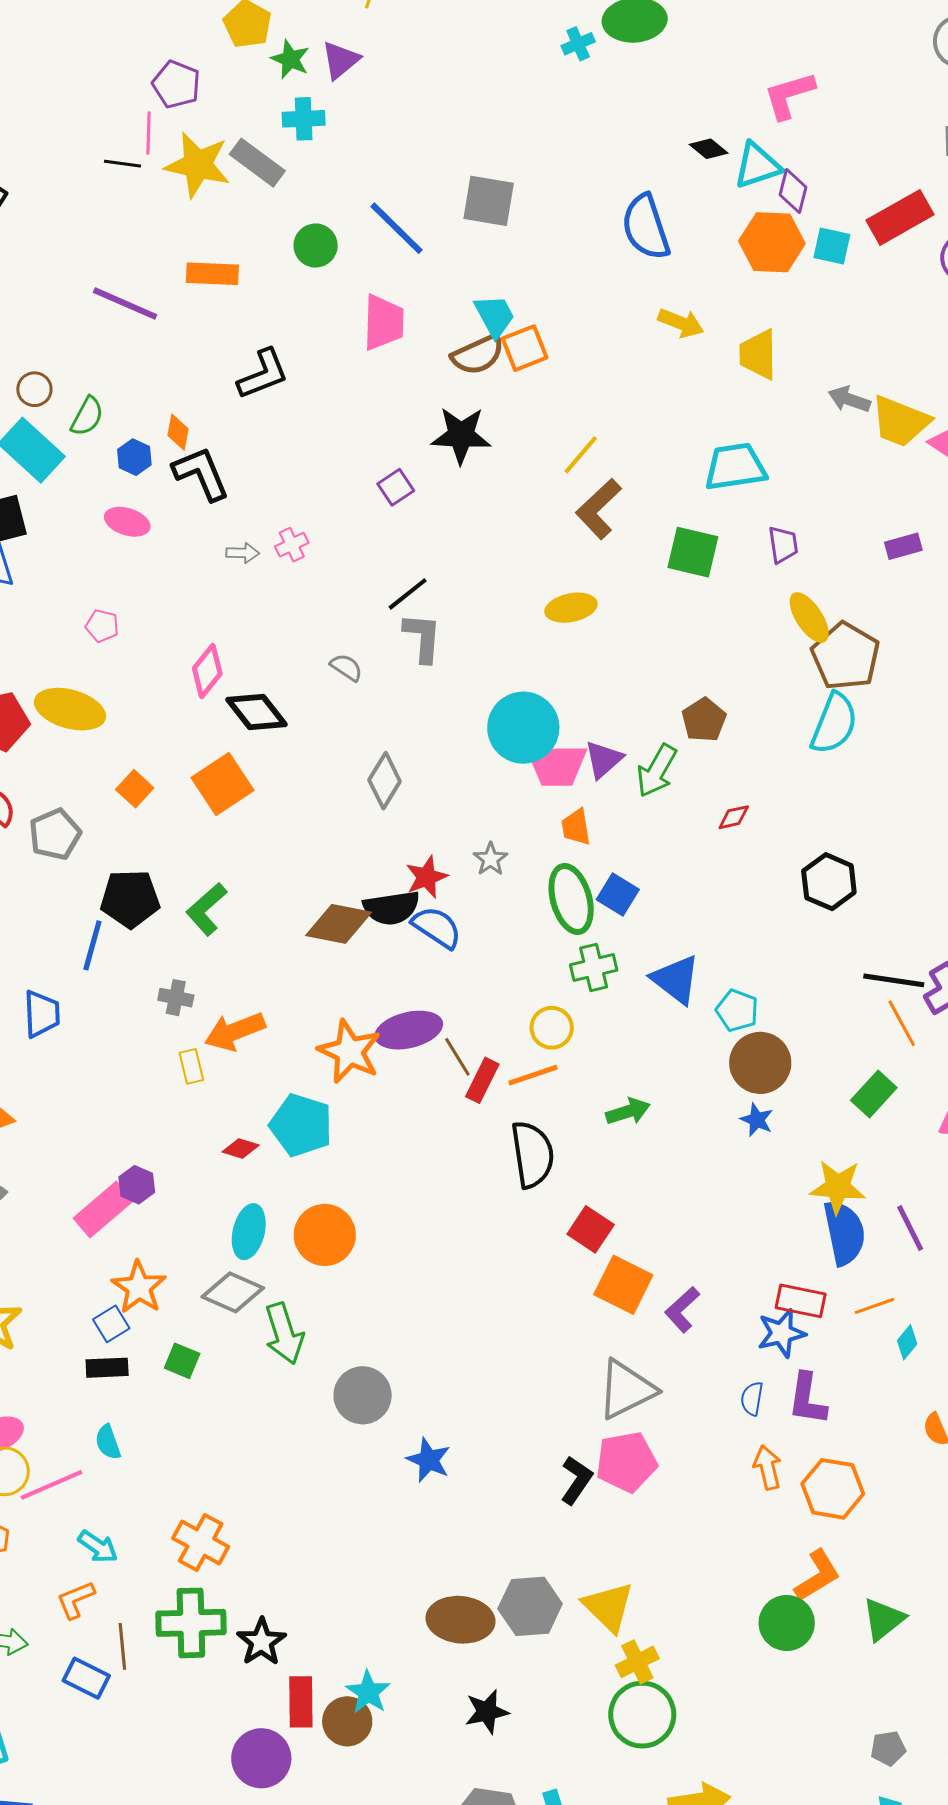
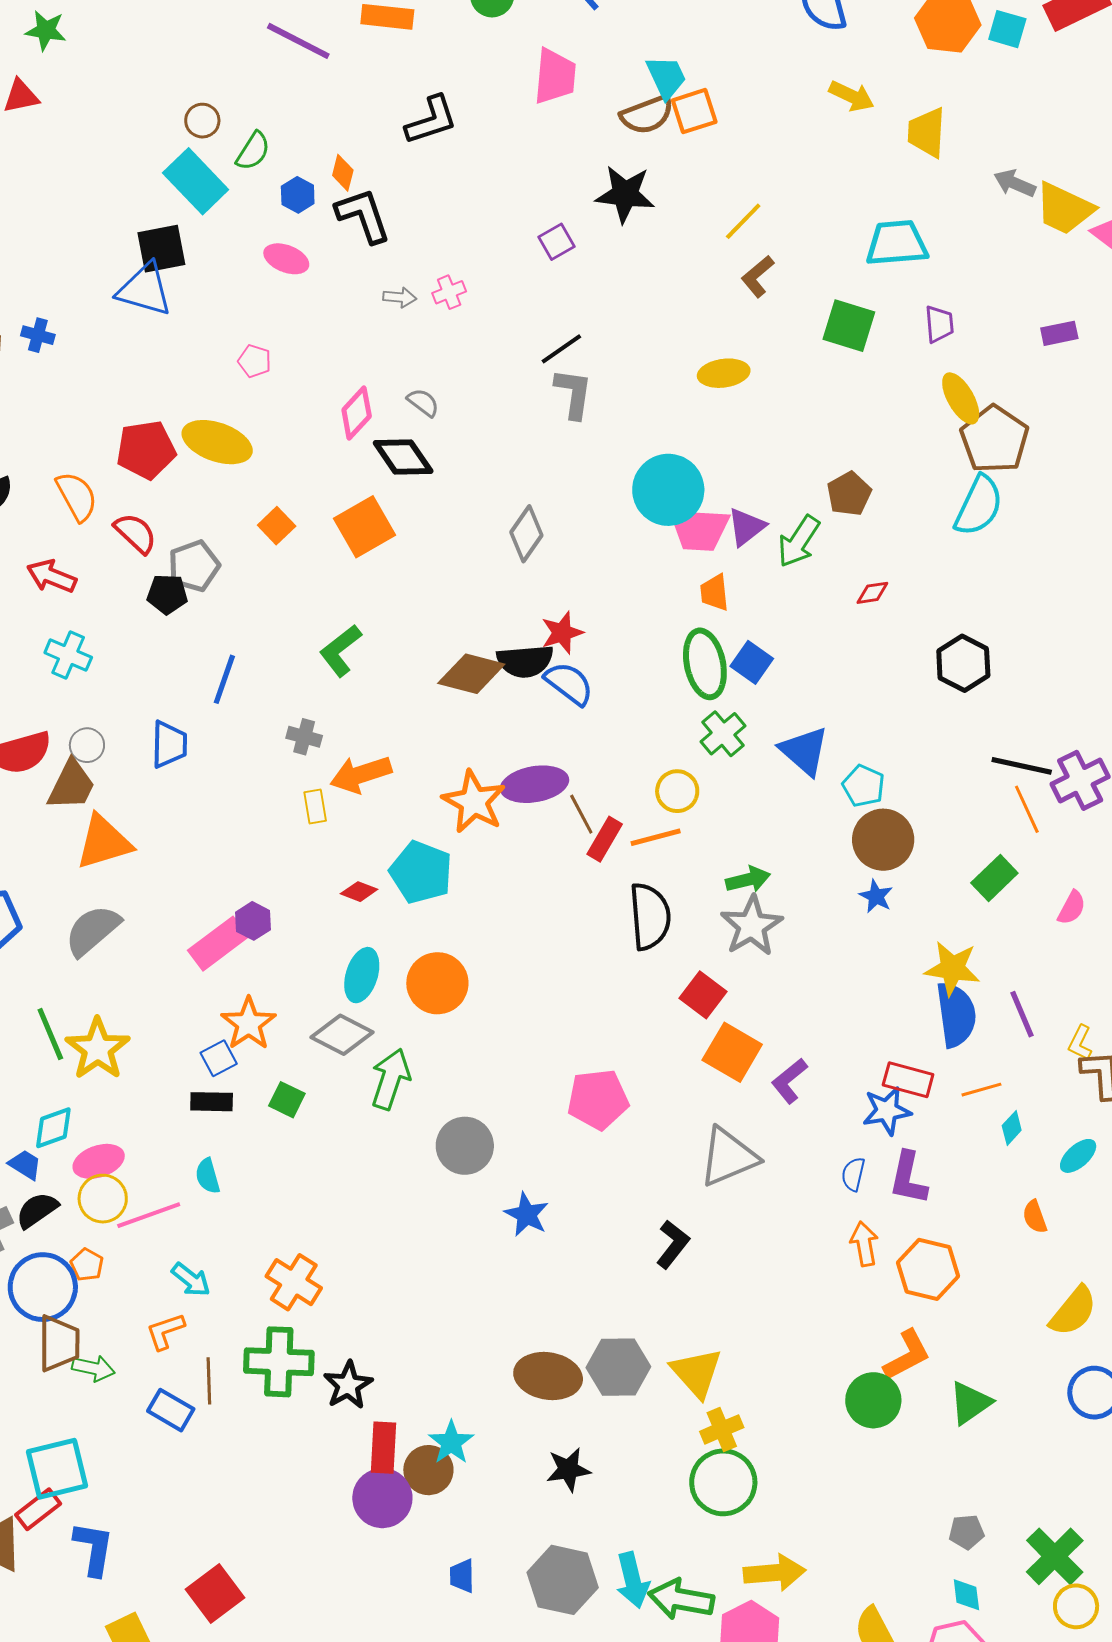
brown L-shape: (599, 509) -> (758, 276), size x0.7
gray semicircle: (346, 667) -> (423, 402), moved
gray star: (491, 859) -> (752, 926), moved, size x1.8
black pentagon: (130, 899) -> (167, 594), moved, size x0.7
green cross: (594, 967) -> (723, 734), turned -30
green arrow: (284, 1334) -> (391, 1079), turned -148
pink pentagon: (626, 1462) -> (598, 1099), moved
purple circle: (261, 1758) -> (382, 1498), moved

